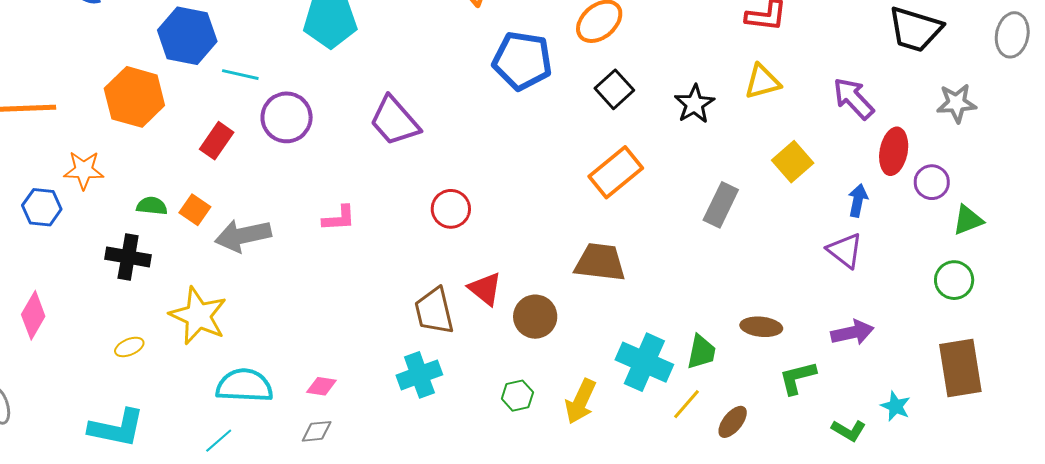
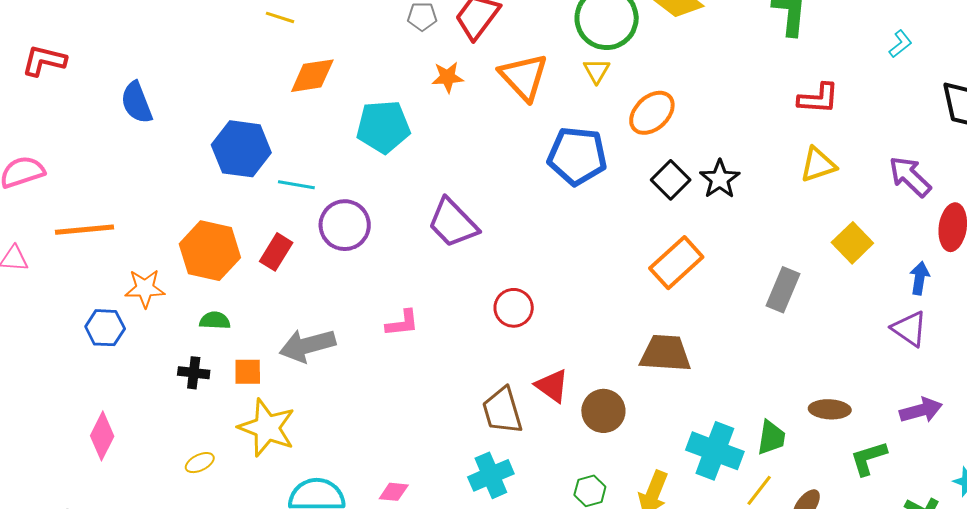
orange hexagon: (134, 97) -> (210, 251), moved
black star: (694, 104) -> (720, 179), moved
orange square: (195, 210) -> (248, 372), moved, turned -32
black cross: (128, 257) -> (194, 373), size x0.7

